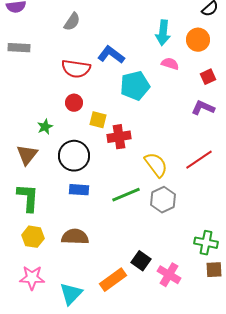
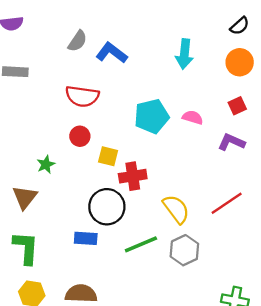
orange circle: (198, 40) -> (240, 62), moved
blue L-shape: (111, 55) -> (112, 53), moved
pink semicircle: (170, 64) -> (193, 117), moved
black circle: (74, 156) -> (107, 207), moved

